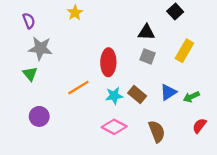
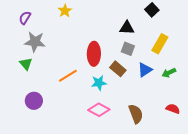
purple semicircle: (29, 21) -> (25, 18), turned -128
blue triangle: (168, 92) -> (145, 70), moved
brown rectangle: (137, 95) -> (118, 69), moved
green arrow: (191, 97) -> (169, 73), moved
red semicircle: (199, 126) -> (173, 109), turned 72

